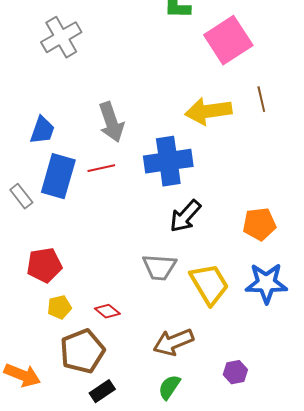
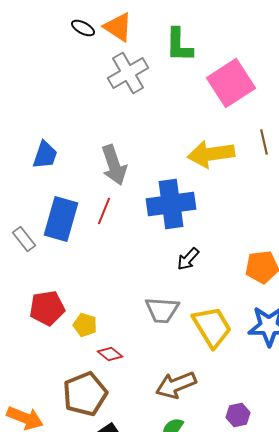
gray cross: (61, 37) -> (128, 73), moved
blue trapezoid: (42, 130) -> (45, 155), moved
red line: (101, 168) -> (104, 211), turned -56
black arrow: (185, 216) -> (188, 259), size x0.7
yellow pentagon: (59, 307) -> (85, 325), moved, turned 30

